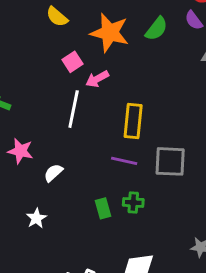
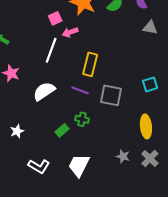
white semicircle: (53, 173) -> (44, 91), moved, size x1.6
green rectangle: (103, 208) -> (62, 130), moved, turned 56
white star: (36, 218) -> (17, 131), moved

